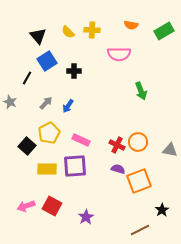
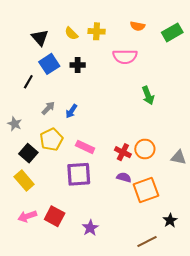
black cross: (74, 71) -> (78, 65), moved
gray star: (10, 102) -> (15, 124), moved
yellow rectangle: (47, 169) -> (24, 181), moved, turned 48

